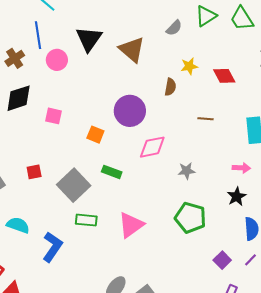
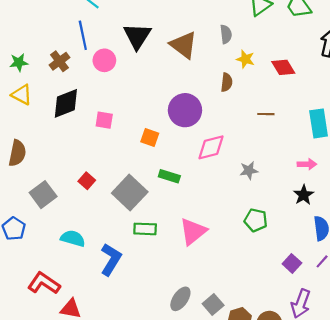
gray semicircle: (174, 28) -> (226, 34), moved, turned -48
yellow star: (189, 66) -> (245, 59), turned 30
red square: (34, 172) -> (87, 181), turned -35
green pentagon: (190, 218) -> (256, 220), size x0.7

